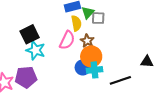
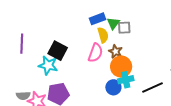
black square: (30, 34) -> (58, 51), turned -30
cyan star: (36, 50) -> (48, 65), moved
blue circle: (83, 67) -> (113, 87), moved

